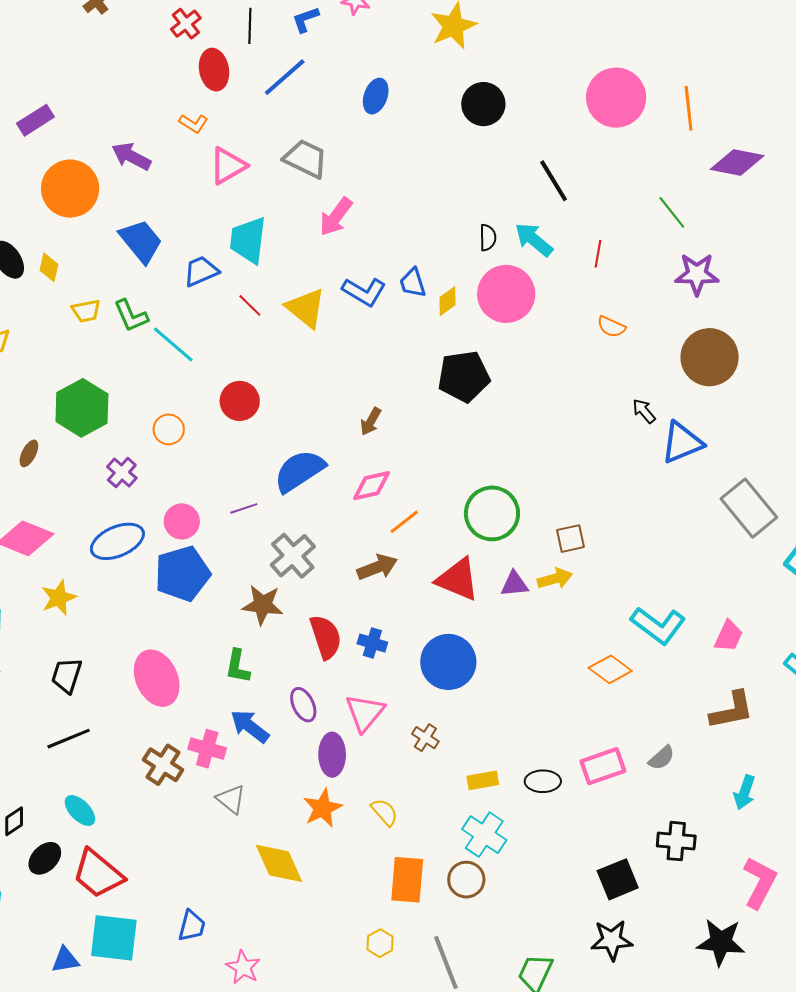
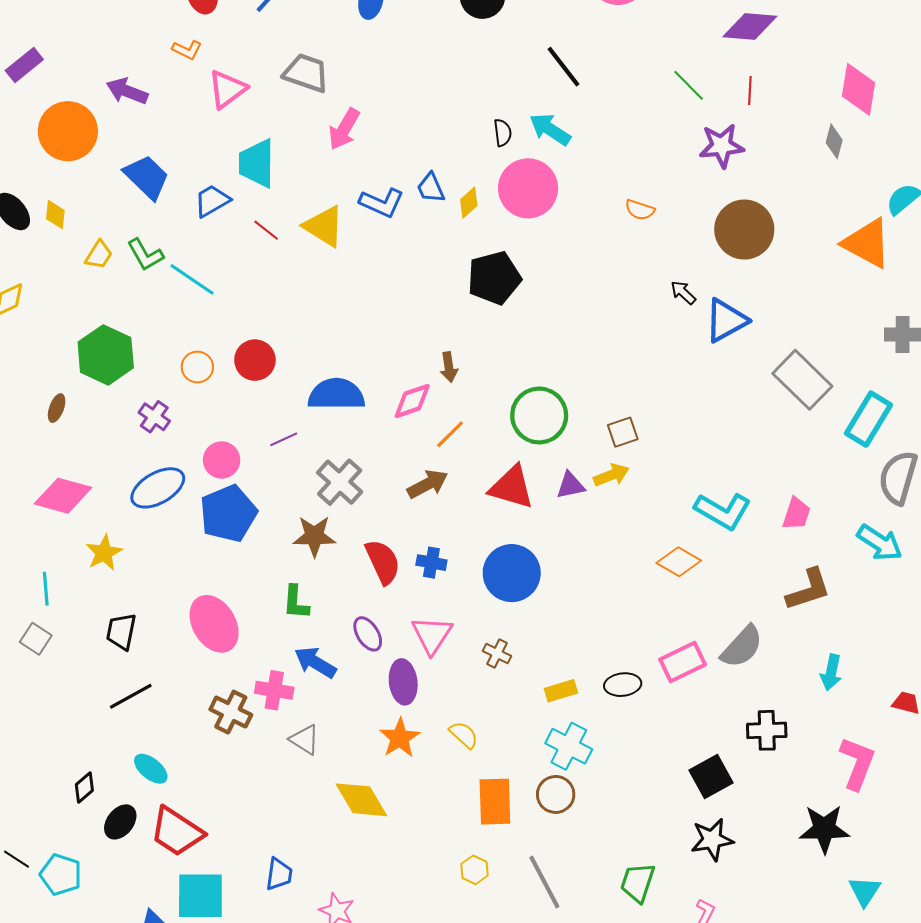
red line: (598, 254) -> (750, 91), moved
yellow trapezoid: (86, 311) -> (99, 255), turned -40
red circle: (240, 401) -> (255, 360), moved
brown arrow: (371, 421) -> (449, 367), moved, turned -32
blue semicircle: (299, 471) -> (336, 394), turned 40
gray semicircle: (662, 758) -> (742, 647), size x1.6

